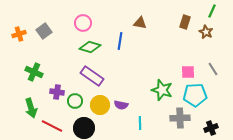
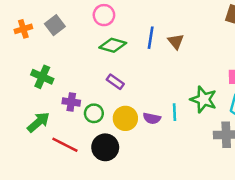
brown triangle: (140, 23) -> (176, 42), moved, turned 40
purple rectangle: (92, 76) -> (115, 82), size x0.6
green arrow: (31, 108) -> (38, 122), turned -114
cyan line: (140, 123) -> (175, 112), moved

